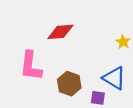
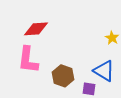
red diamond: (60, 32) -> (36, 29), moved

